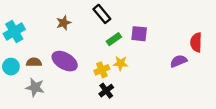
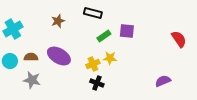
black rectangle: (102, 14) -> (93, 13), turned -36
red semicircle: (196, 42) -> (179, 39), turned 144
purple semicircle: (179, 61) -> (163, 81), moved
black cross: (106, 91) -> (97, 83), turned -32

